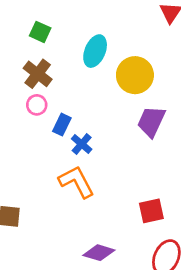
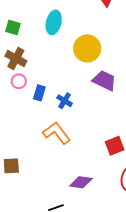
cyan ellipse: (95, 51) -> (54, 22), moved
purple trapezoid: (151, 122) -> (104, 81), turned 100
blue cross: (82, 144) -> (65, 101), moved

